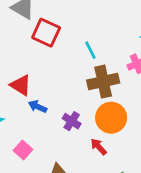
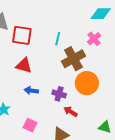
cyan line: (90, 50) -> (58, 39), turned 56
red triangle: (21, 85) -> (24, 65), moved
red arrow: (99, 147) -> (71, 112), moved

